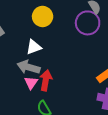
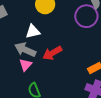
red arrow: (46, 80) -> (52, 53), moved, turned -138

